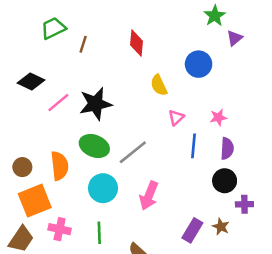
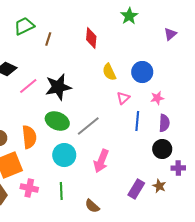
green star: (215, 16) -> (129, 16), moved
blue circle: (199, 64) -> (142, 72), moved

